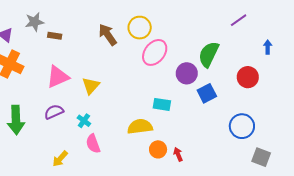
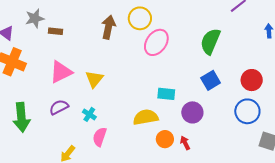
brown arrow: (108, 35) -> (108, 27), turned 50
purple circle: (187, 73) -> (192, 112), moved
red circle: (248, 77) -> (252, 80), moved
pink semicircle: (93, 144) -> (100, 137), turned 42

